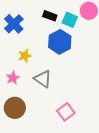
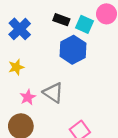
yellow star: (25, 56) -> (16, 67), moved
pink star: (13, 78) -> (28, 97), moved

